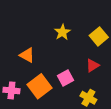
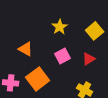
pink square: (66, 78) -> (63, 56), moved

